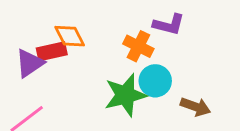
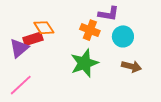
cyan circle: (155, 81) -> (123, 36), moved

